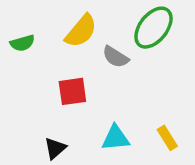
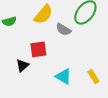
cyan triangle: (116, 138) -> (63, 76), turned 36
black triangle: (55, 148) -> (22, 65), moved

